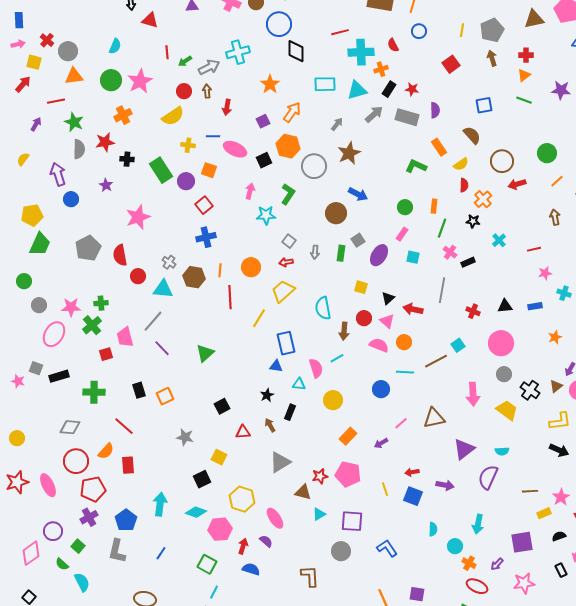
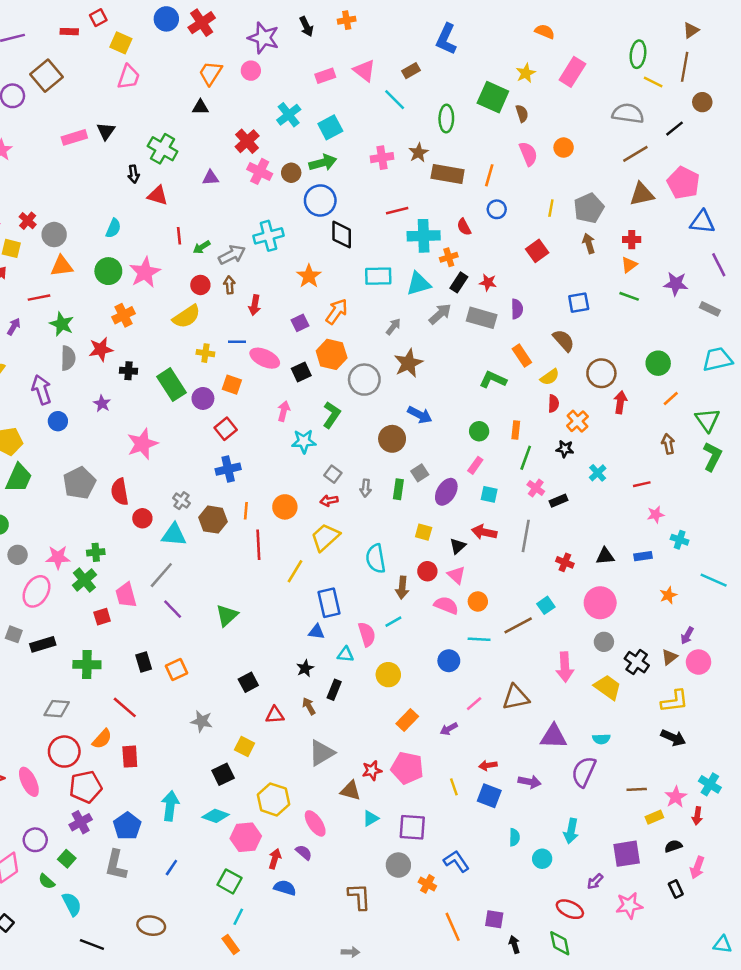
red arrow: (517, 184) -> (620, 402), turned 114
red arrow: (413, 309) -> (484, 532), moved
purple triangle: (464, 449) -> (553, 736), turned 40
orange cross: (469, 563) -> (427, 884), moved

